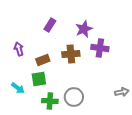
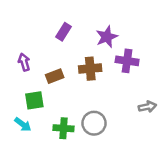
green square: (39, 79) -> (34, 100), moved
cyan arrow: (18, 88) -> (23, 124), moved
gray arrow: (122, 92) -> (147, 107), moved

